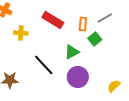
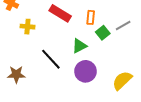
gray line: (105, 18) -> (123, 26), moved
yellow semicircle: (114, 86) -> (122, 81), size x1.5

